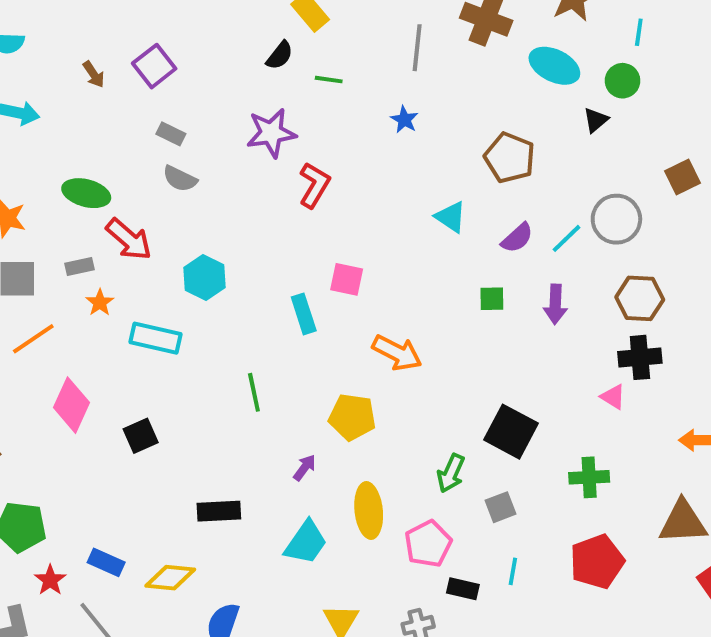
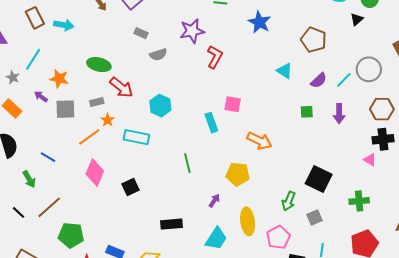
blue star: (404, 120) -> (259, 22), size x1.6
gray semicircle: (180, 179) -> (158, 55), moved, turned -42
orange line: (33, 339) -> (89, 137), moved

